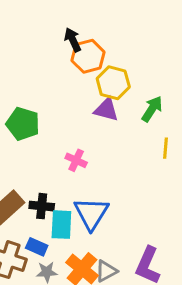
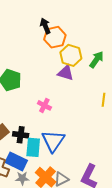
green arrow: (152, 109) -> (97, 60), moved
blue rectangle: (37, 247) -> (16, 161), size x1.5

